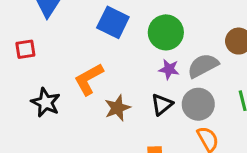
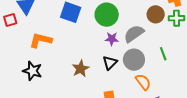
red square: (25, 49) -> (10, 20), moved
orange L-shape: (89, 79) -> (41, 40), moved, turned 50

